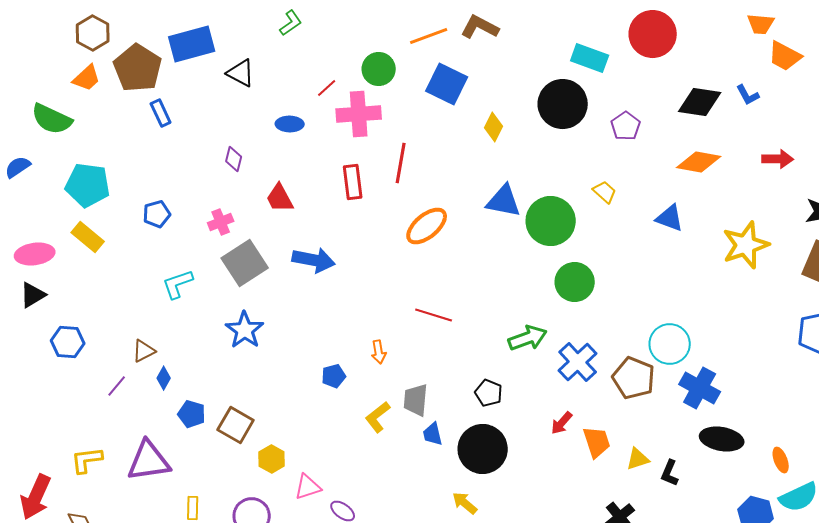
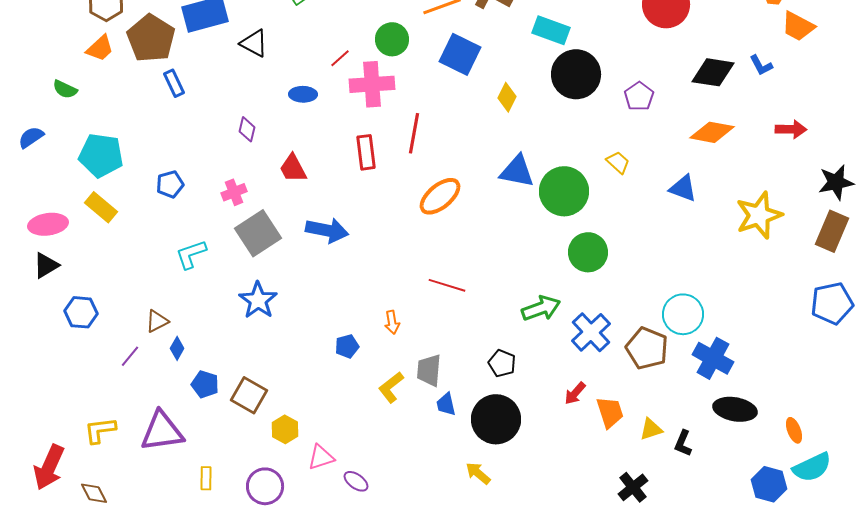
cyan rectangle: (590, 58) -> (551, 30), moved
green semicircle: (52, 119) -> (65, 89), size x0.6

